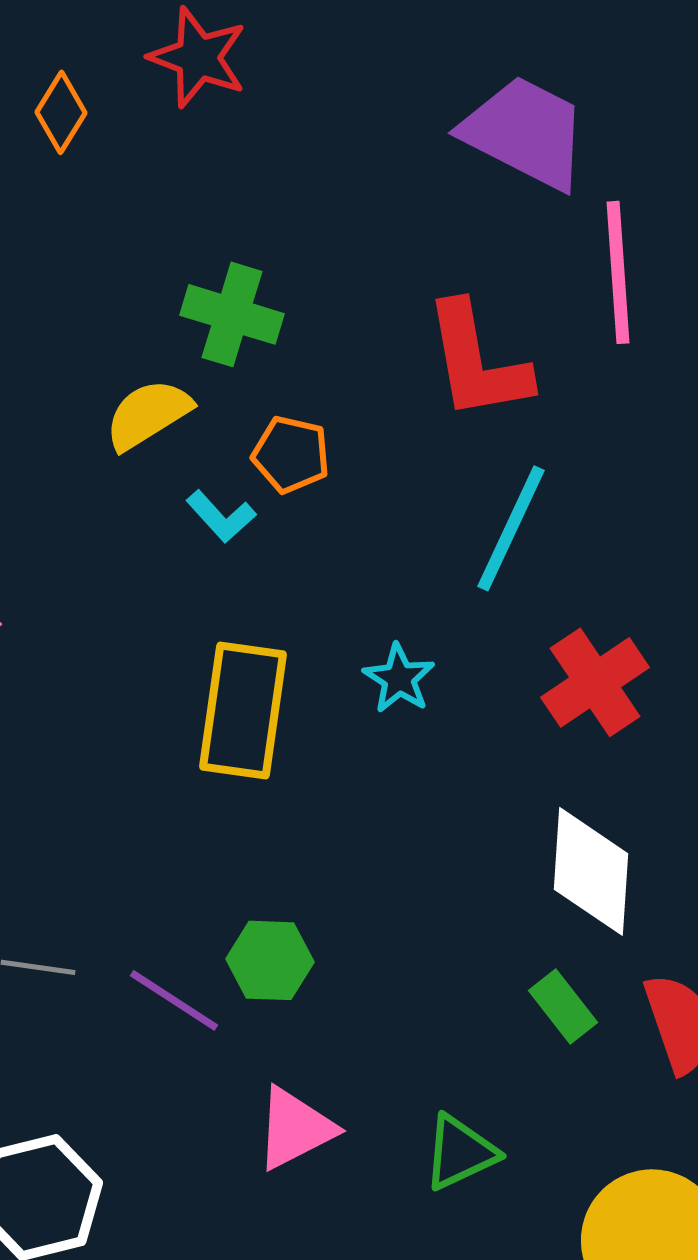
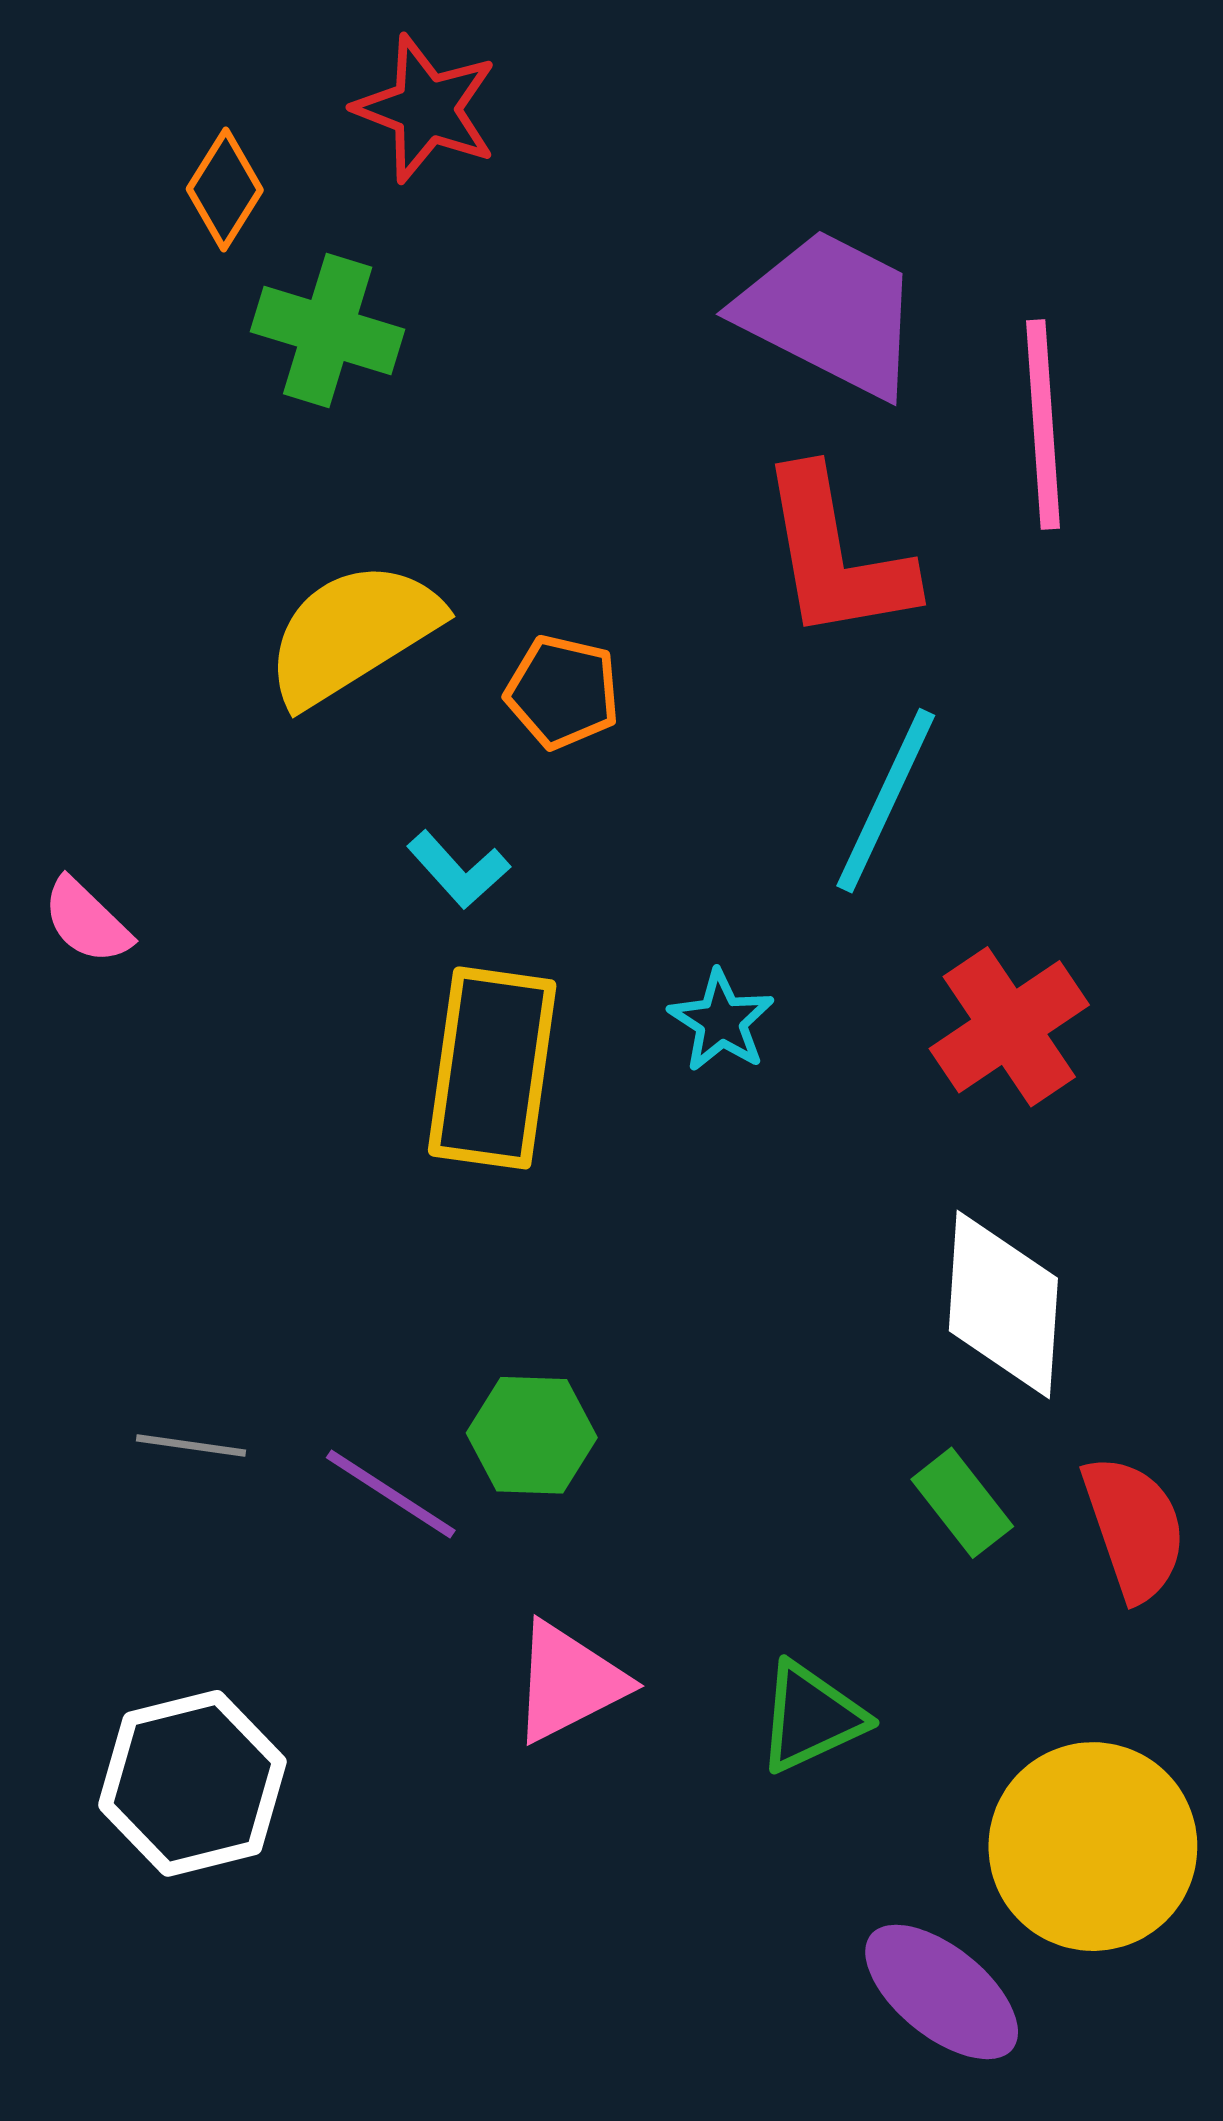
purple trapezoid: (525, 132) -> (830, 313), moved
green cross: (232, 314) -> (328, 331), moved
yellow semicircle: (148, 414) -> (353, 633), size x1.4
cyan L-shape: (221, 516) -> (458, 870), moved

